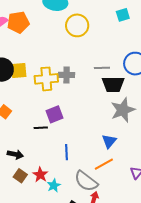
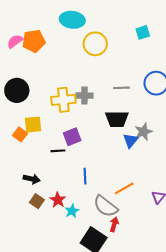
yellow square: (19, 70) -> (33, 125), moved
black trapezoid: (113, 84) -> (117, 119), moved
gray star: (123, 110) -> (143, 132), size x0.7
blue triangle: (109, 141) -> (131, 141), moved

